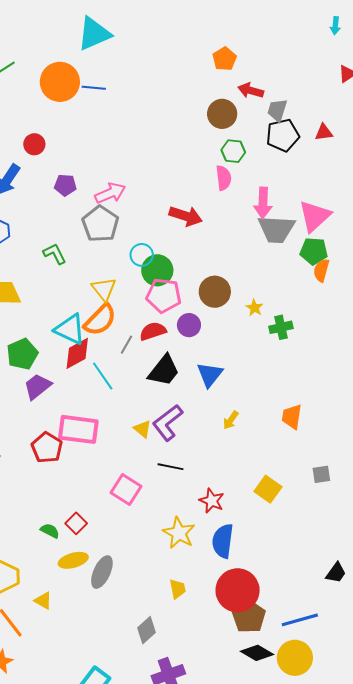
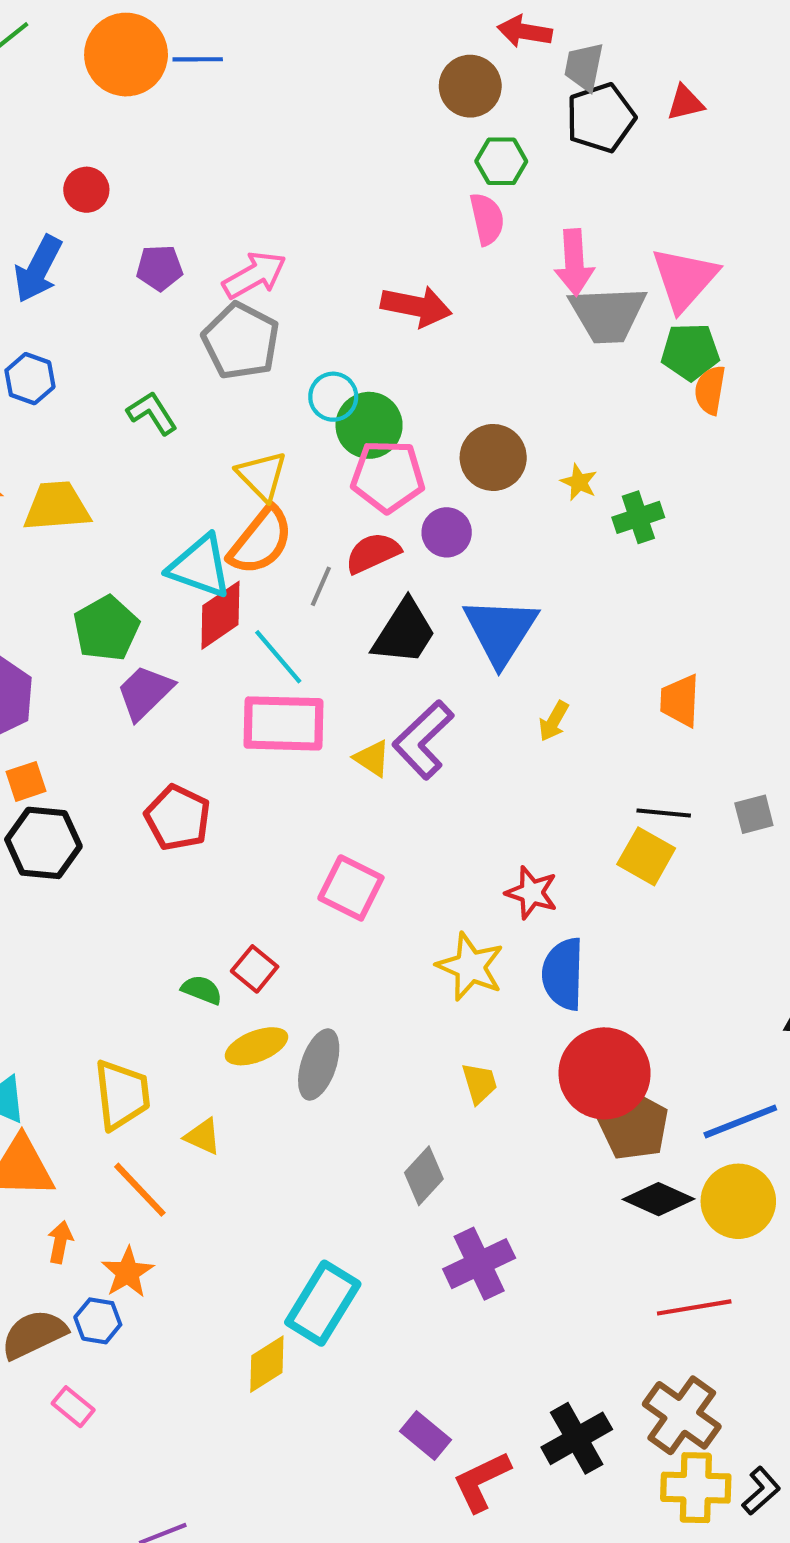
blue triangle: (210, 375) -> (501, 631), size x1.4
pink rectangle: (78, 429) -> (283, 723), moved
black line: (171, 467) -> (664, 813), moved

